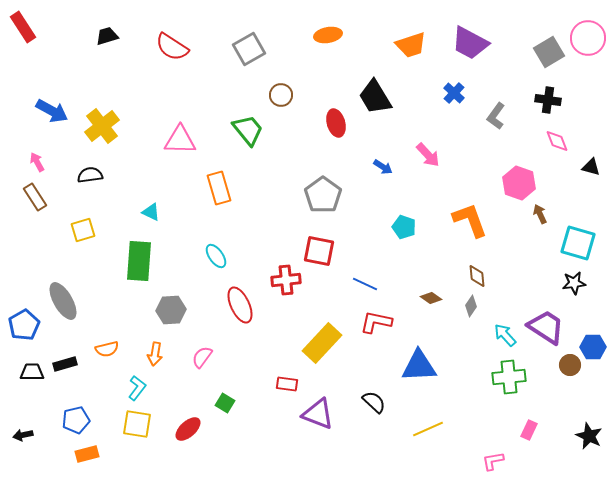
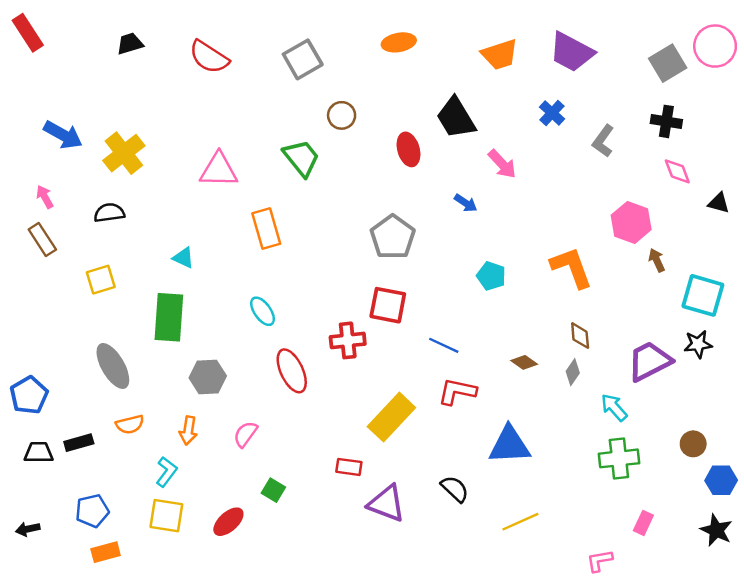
pink arrow: (428, 155) -> (502, 164), moved
gray ellipse: (63, 301) -> (113, 366), moved
purple trapezoid: (546, 327) -> (649, 361), moved, turned -60
blue hexagon: (593, 347) -> (721, 480), moved

